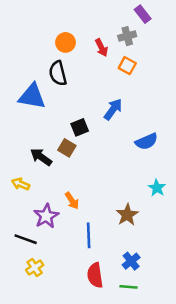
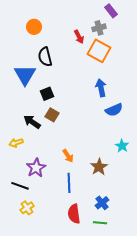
orange circle: (65, 42) -> (34, 27), moved
orange square: (127, 66) -> (99, 51), size x1.6
blue triangle: (32, 96) -> (25, 75), turned 50
blue arrow: (113, 109) -> (101, 88), moved, turned -48
black square: (80, 127) -> (47, 94), moved
yellow arrow: (20, 184) -> (16, 143), turned -40
orange arrow: (72, 201) -> (68, 156), moved

